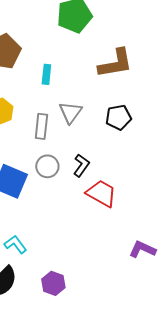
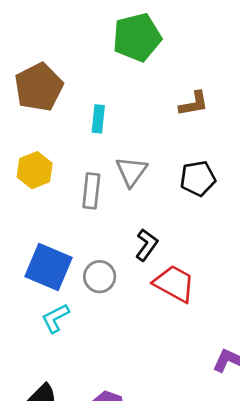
brown L-shape: (115, 63) -> (194, 104), size x0.6
gray circle: (47, 166) -> (100, 277), moved
cyan L-shape: (15, 244) -> (55, 318), moved, turned -80

